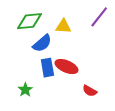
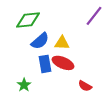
yellow triangle: (63, 26) -> (62, 43), moved

